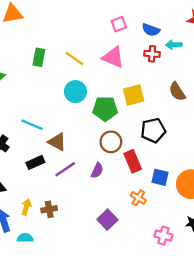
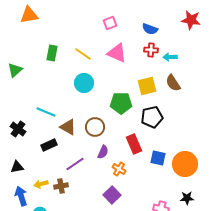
pink square: (119, 24) -> (110, 23), moved
cyan arrow: (174, 45) -> (170, 57), moved
yellow square: (134, 95) -> (147, 86), moved
green pentagon: (105, 109) -> (121, 103), moved
brown circle: (111, 142) -> (95, 127), moved
purple line: (65, 169) -> (75, 164), moved
orange cross: (138, 198) -> (119, 169), moved
yellow arrow: (26, 207) -> (41, 184), turned -120

